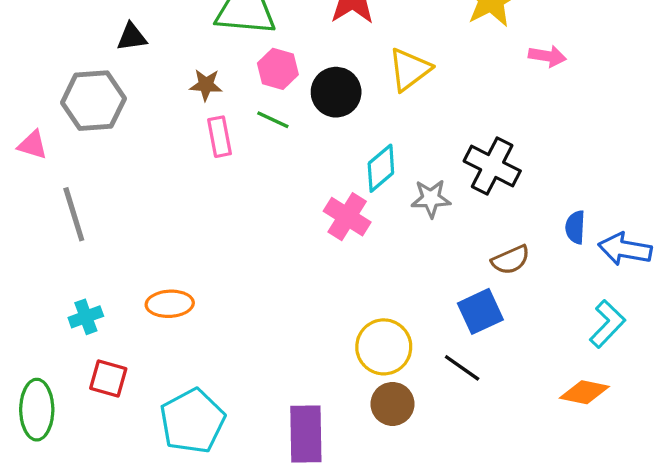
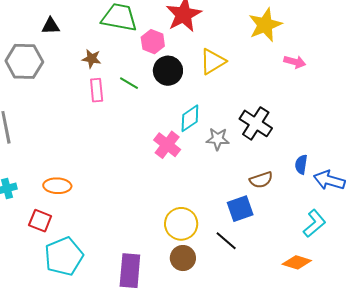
pink hexagon: (278, 69) -> (153, 42), moved
red square: (108, 378) -> (40, 221), moved

